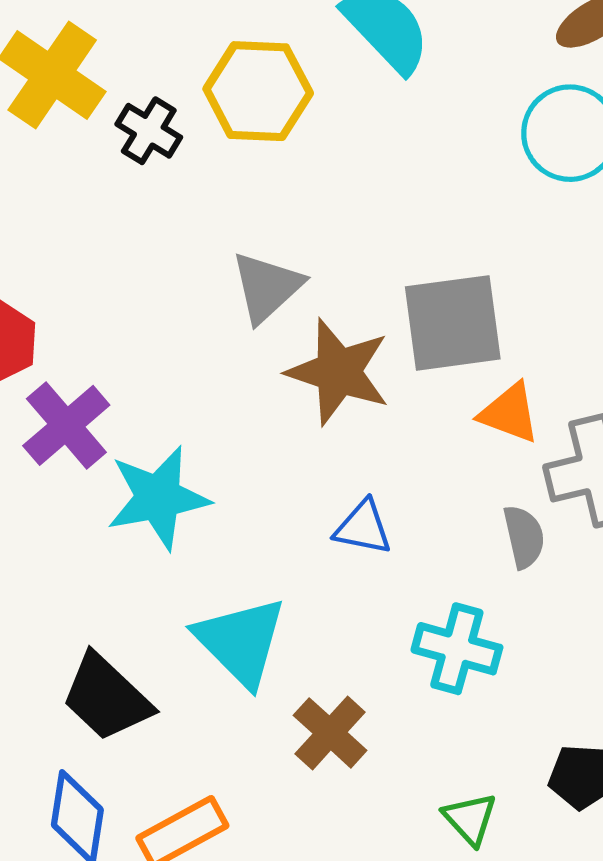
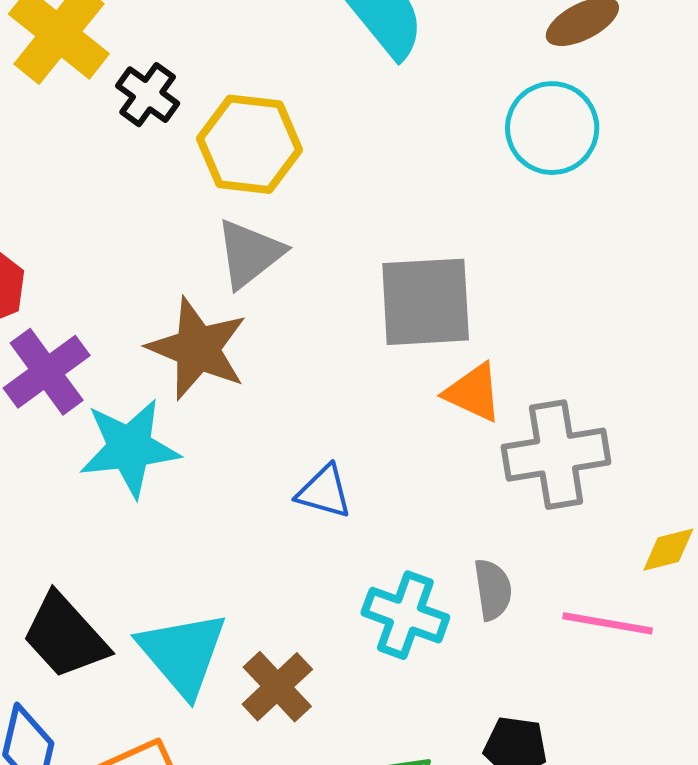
yellow hexagon: (258, 91) -> (250, 144), moved
brown star: (338, 372) -> (197, 349), moved
gray semicircle: (524, 537) -> (493, 590), moved
cyan triangle: (241, 642) -> (183, 654), moved

